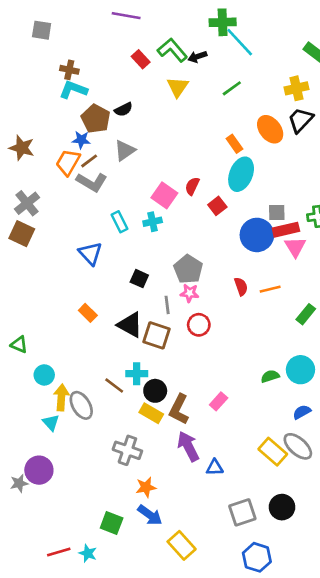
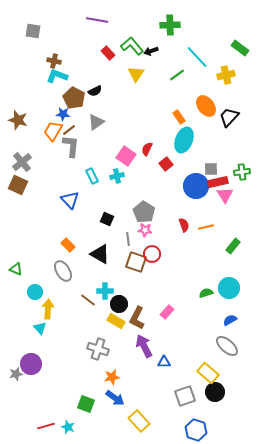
cyan line: (240, 42) -> (197, 57), moved
black trapezoid: (300, 120) -> (229, 117), moved
gray L-shape: (92, 182) -> (71, 146), turned -115
brown square: (156, 335) -> (136, 262), moved
gray ellipse: (81, 405) -> (63, 271), moved
yellow rectangle: (273, 452) -> (208, 373), moved

